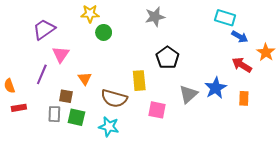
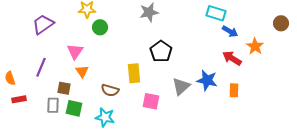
pink triangle: (61, 54) -> (75, 51), moved
blue star: (216, 88) -> (207, 80), turned -30
brown semicircle: (114, 98) -> (110, 90), size x0.7

